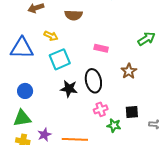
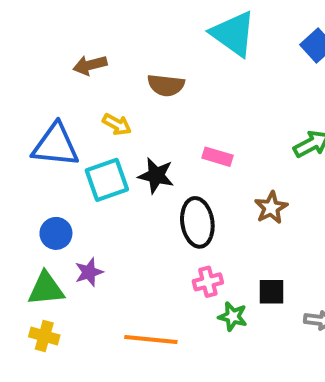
cyan square: (60, 59) -> (107, 180), moved
black star: (69, 89) -> (156, 175), moved
purple star: (44, 135) -> (89, 272), moved

